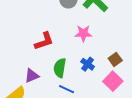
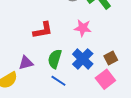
blue cross: (88, 64) -> (83, 59), size x1.5

